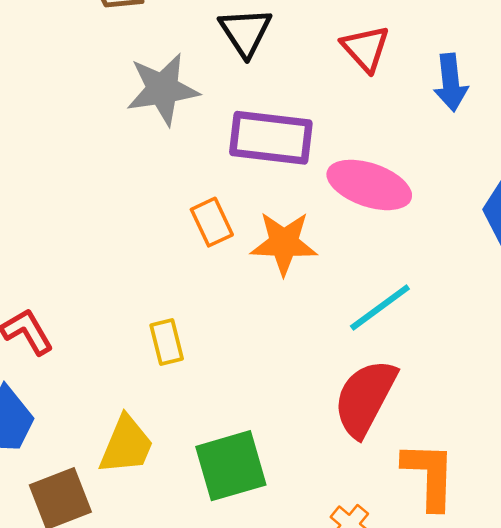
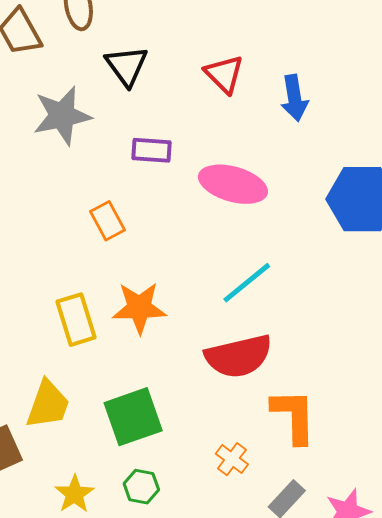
purple rectangle: (271, 138) -> (151, 150), size x0.6
orange star: (284, 243) -> (139, 308), moved
yellow rectangle: (167, 342) -> (76, 320), size x1.4
red semicircle: (365, 398) -> (239, 356), turned -128

